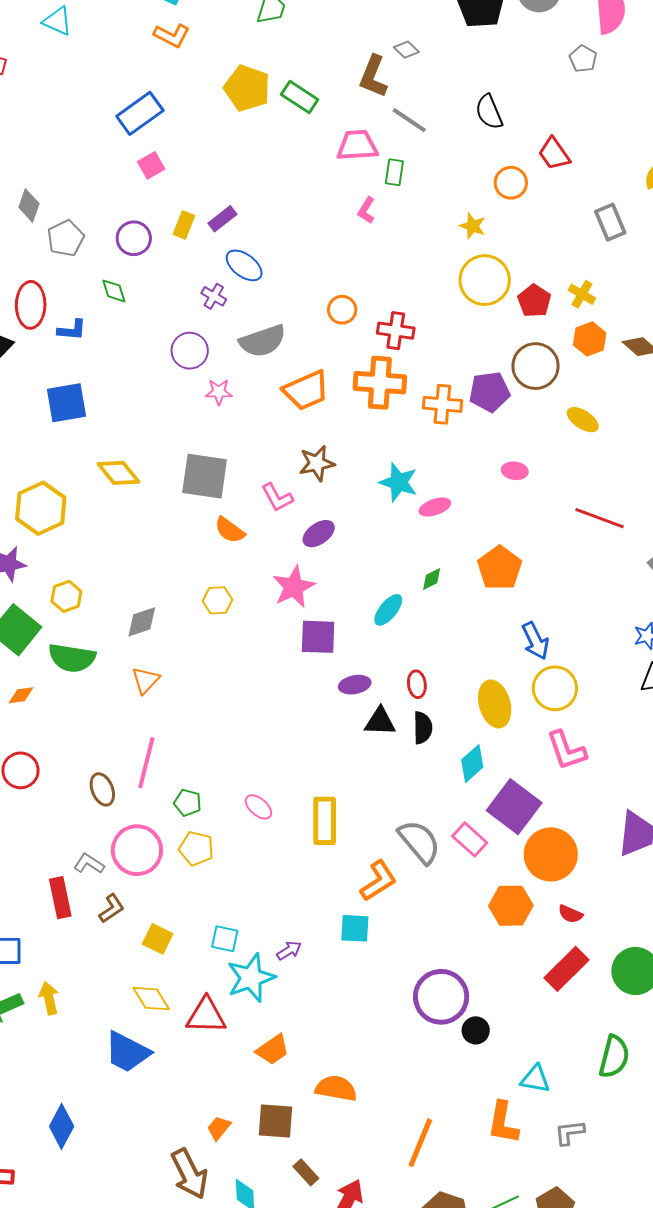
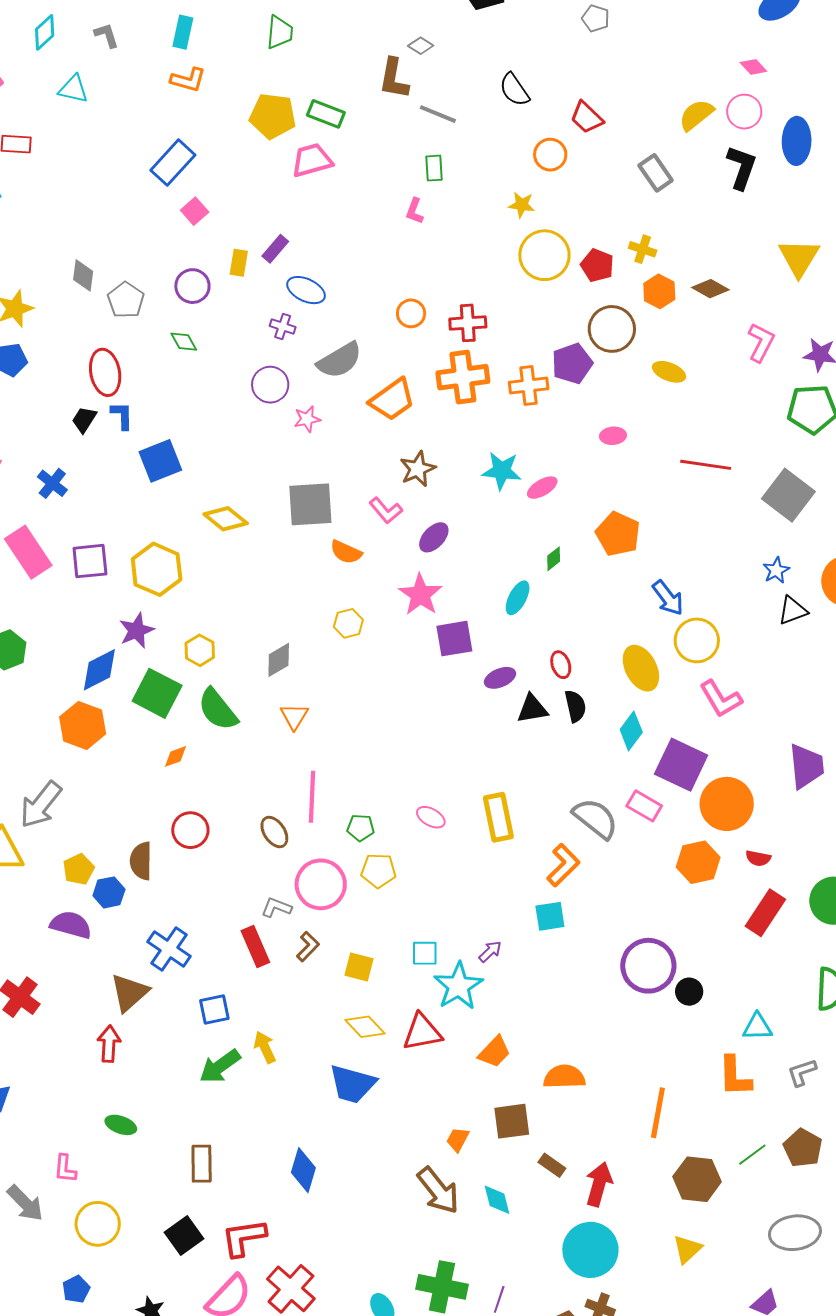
pink trapezoid: (357, 145) -> (312, 160), moved
blue L-shape: (72, 330) -> (122, 416), moved, turned -84
green semicircle: (72, 658) -> (218, 709), turned 54

